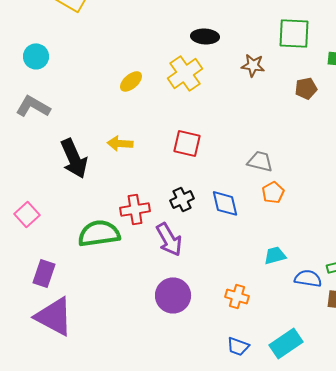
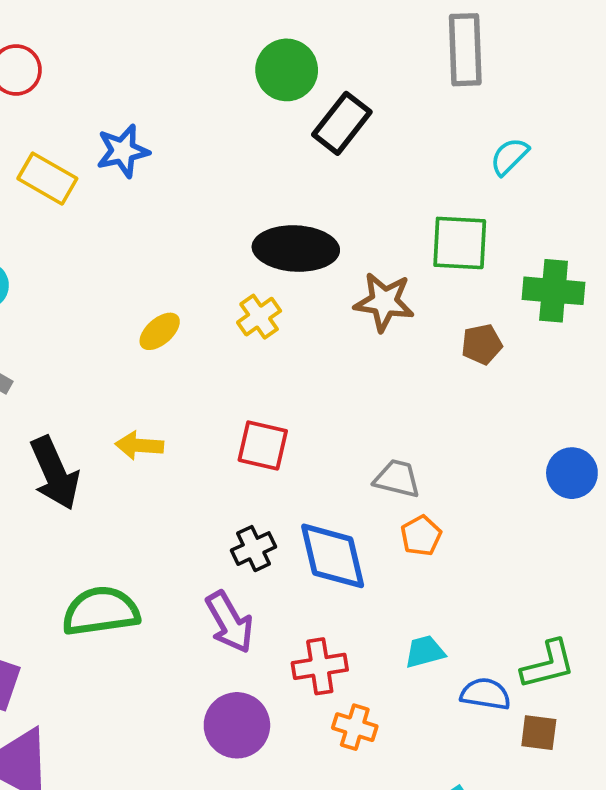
black ellipse: (205, 36) -> (296, 249), size x1.6
brown star: (253, 65) -> (384, 302), size x1.4
yellow cross: (185, 73) -> (259, 317), size x0.7
blue diamond: (225, 203) -> (333, 556), size x1.4
red cross: (135, 209) -> (320, 666), moved

